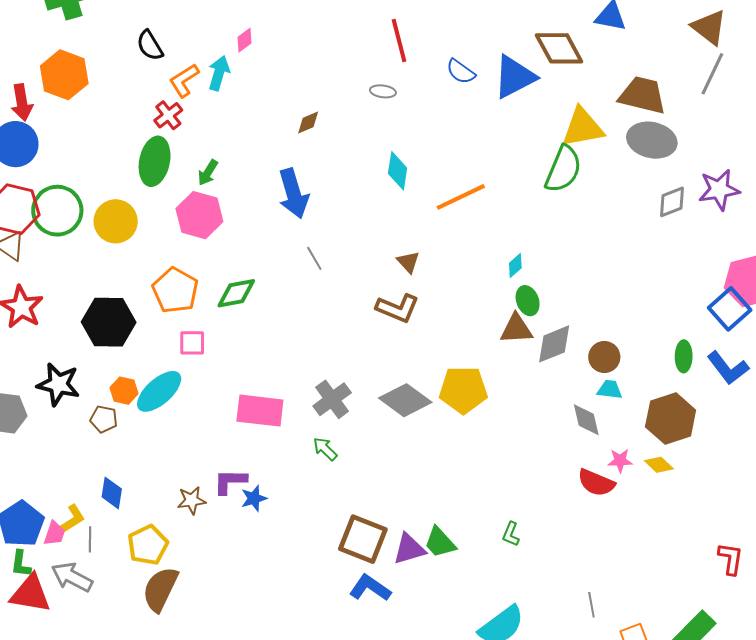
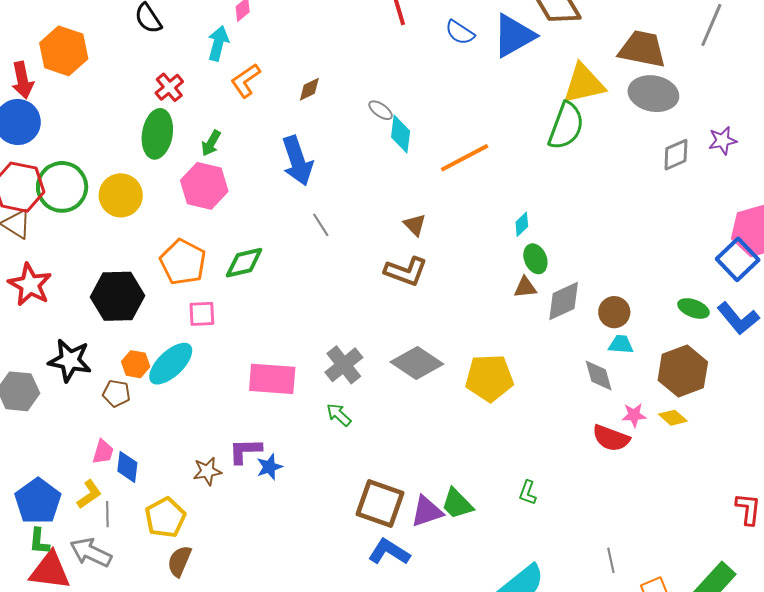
orange L-shape: (184, 80) -> (246, 81), moved
gray ellipse: (383, 91) -> (381, 110), moved, turned 30
purple star: (719, 190) -> (723, 141), size x0.7
brown triangle: (516, 329) -> (525, 287), size x0.7
green ellipse: (684, 356) -> (693, 308), turned -68
yellow pentagon: (463, 390) -> (489, 378), moved
pink trapezoid: (54, 533) -> (103, 452), moved
brown semicircle: (160, 589) -> (179, 561), size x0.7

